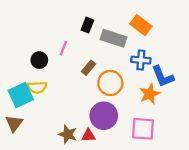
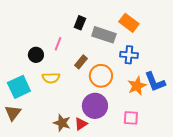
blue L-shape: (163, 76) -> (155, 82), moved
yellow semicircle: (37, 87) -> (51, 78), moved
pink square: (143, 129) -> (131, 118), size x0.7
red triangle: (88, 135) -> (81, 124), turned -32

